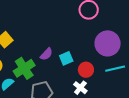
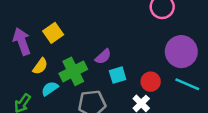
cyan square: (66, 58) -> (118, 75), moved
cyan line: (115, 69) -> (187, 84), turned 30

